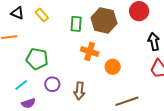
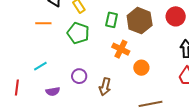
green pentagon: (37, 59) -> (78, 33), moved
cyan line: (21, 85) -> (40, 66), moved

